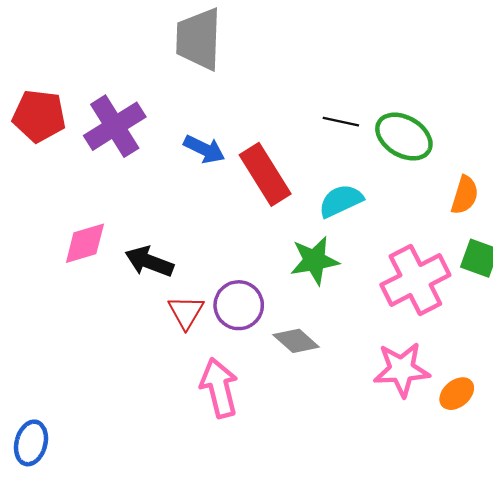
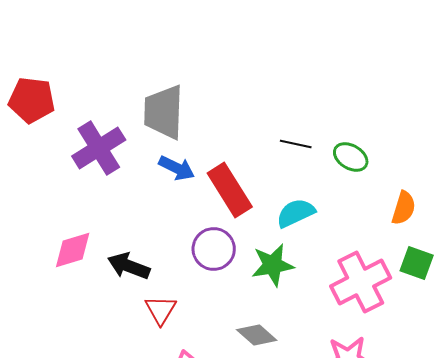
gray trapezoid: (199, 39) -> (164, 112), moved
red pentagon: (39, 116) -> (32, 100), moved
green ellipse: (404, 137) -> (351, 157), size x0.7
purple circle: (239, 305) -> (214, 249), moved

